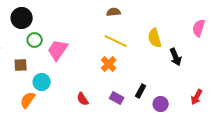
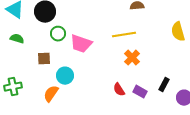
yellow line: (116, 41) -> (124, 35), moved, turned -35
pink trapezoid: (58, 50) -> (81, 44), turned -105
red semicircle: (83, 99) -> (119, 90), moved

